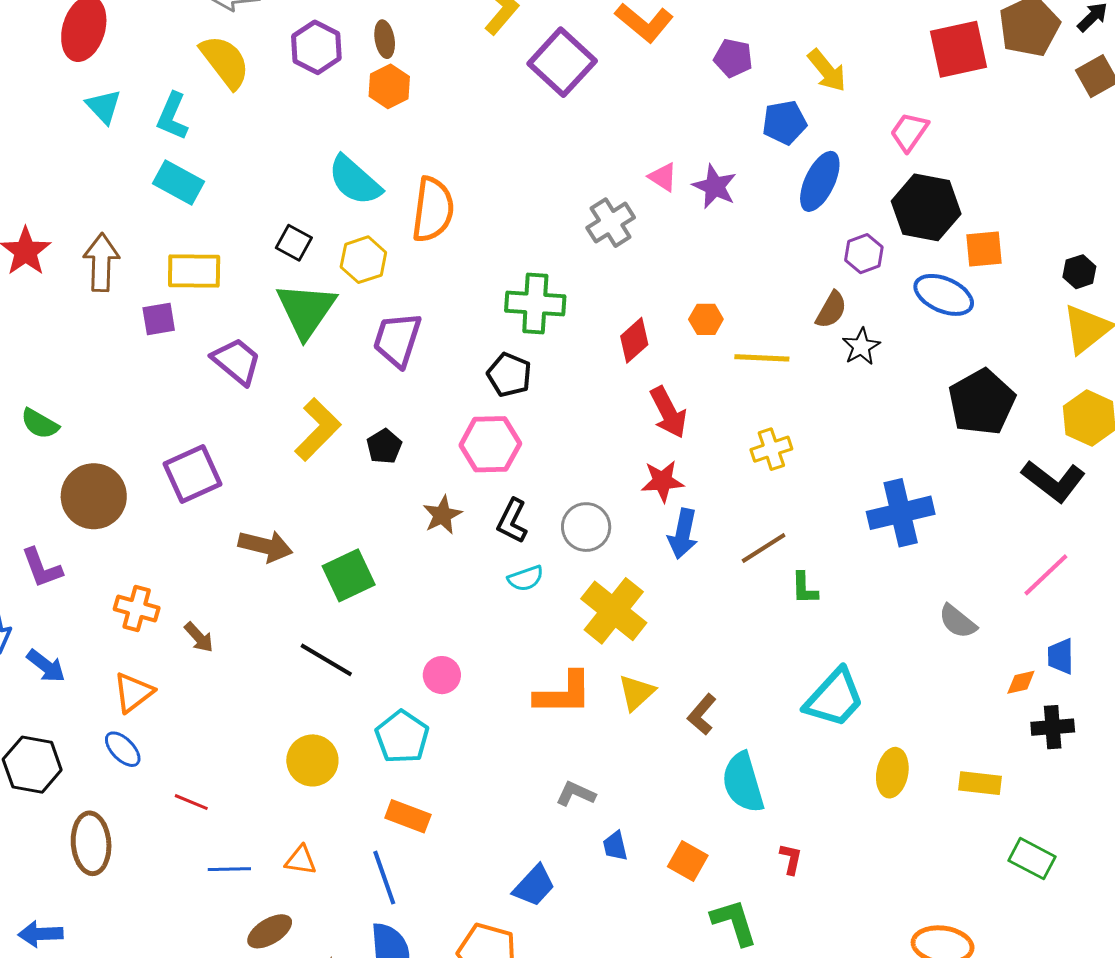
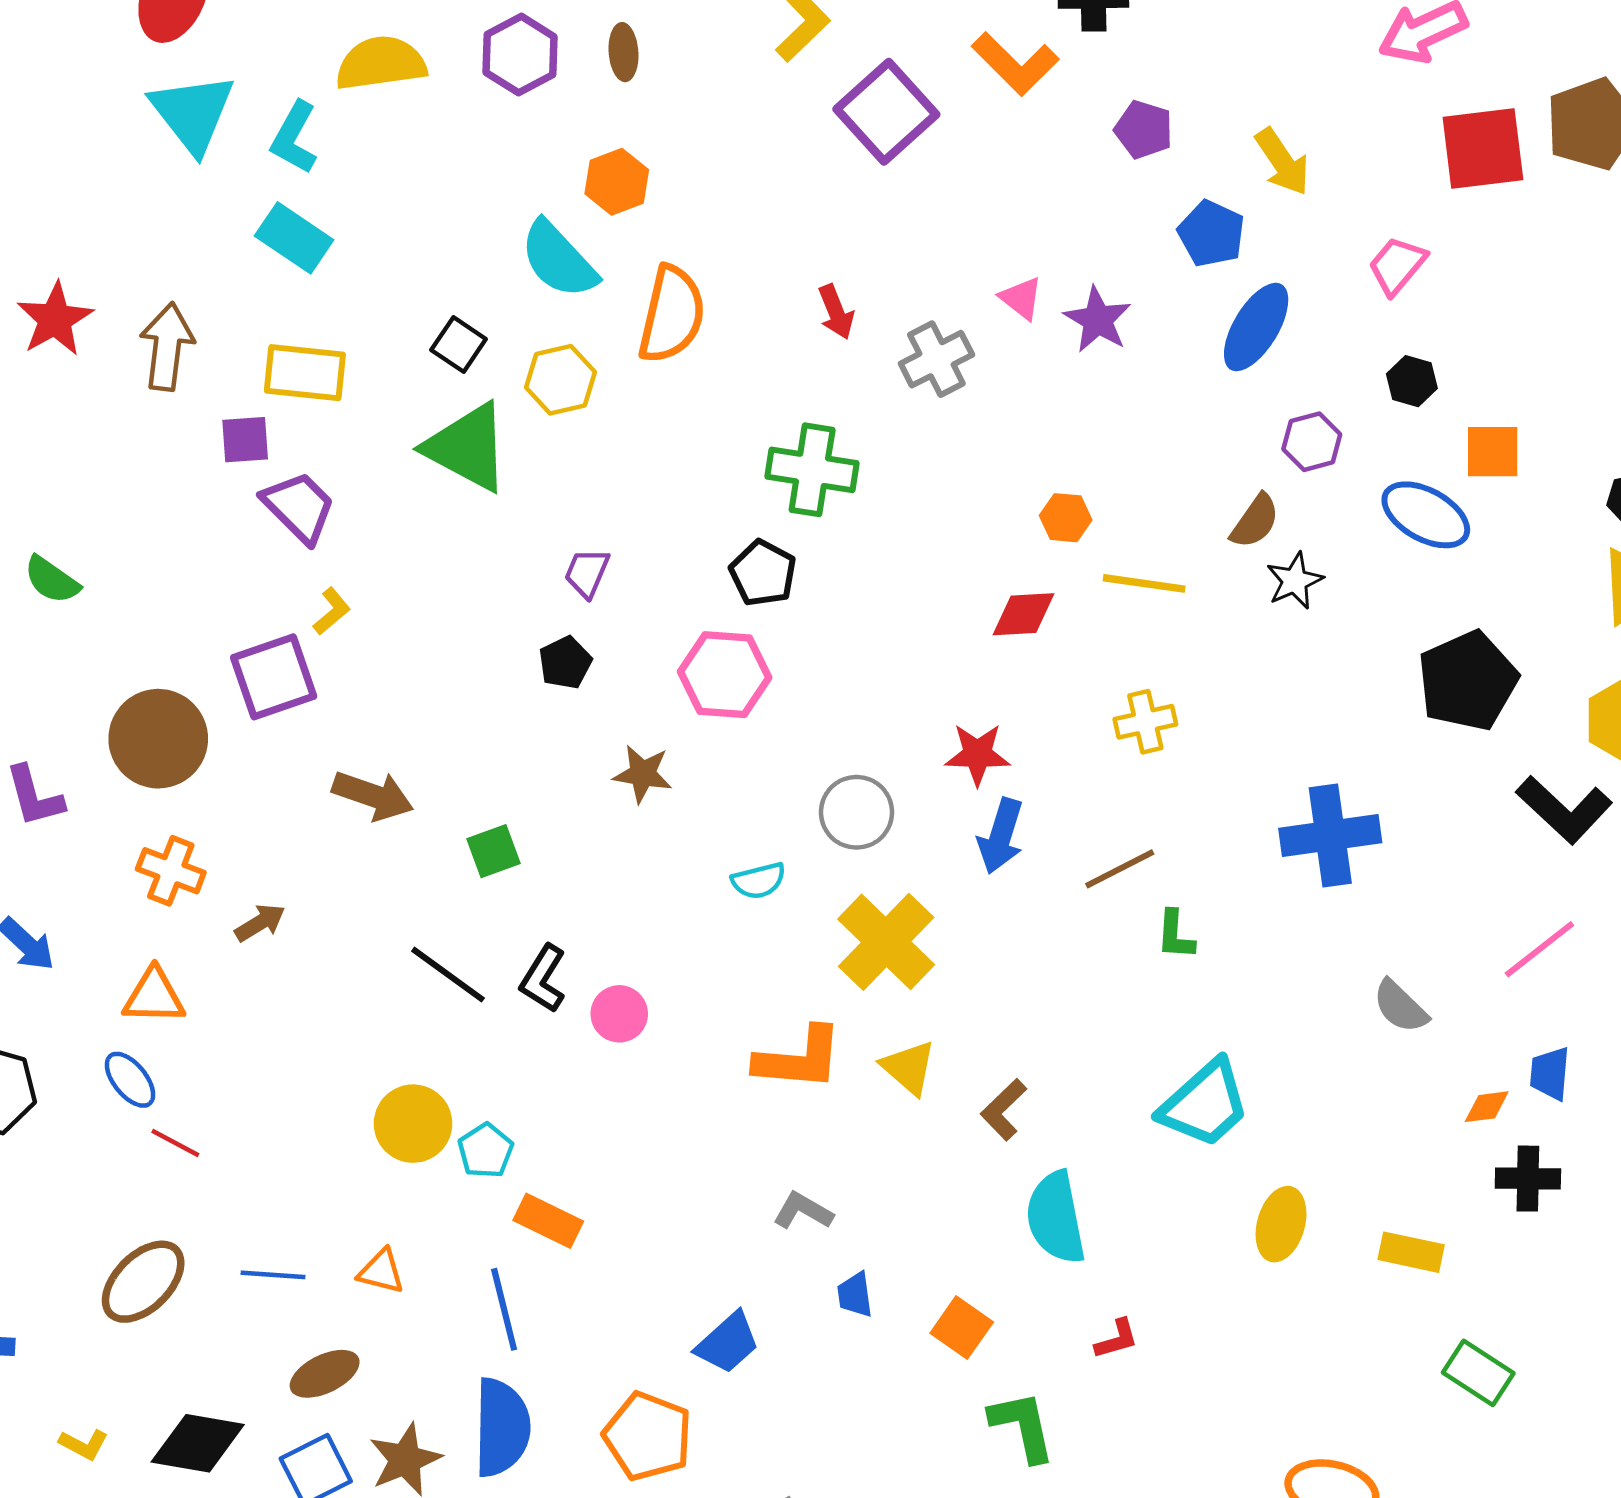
yellow semicircle: (225, 62) -> (381, 63), turned -66
orange hexagon: (389, 86) -> (617, 182), moved
cyan triangle: (104, 106) -> (193, 113), size x1.6
blue pentagon: (784, 122) -> (1211, 234), turned 30
black hexagon: (926, 207) -> (1412, 381), size x0.5
green triangle: (306, 310) -> (467, 447), turned -42
purple trapezoid: (397, 340) -> (587, 573), moved, size x0.6
red diamond: (634, 340) -> (1023, 614), moved, turned 33
purple trapezoid: (237, 361) -> (299, 507), moved
red arrow: (668, 412) -> (836, 312), moved, size x0.7
yellow L-shape: (318, 429) -> (332, 611), moved, size x0.5
brown circle: (94, 496) -> (158, 739), moved
brown star: (442, 515) -> (643, 774), turned 30
black L-shape: (512, 521) -> (543, 979), moved
green square: (349, 575) -> (494, 851), size x0.7
brown arrow: (199, 637) -> (260, 923), turned -84
orange triangle: (133, 692) -> (154, 996), turned 33
yellow triangle: (636, 692) -> (909, 1068), turned -42
cyan pentagon: (402, 737) -> (486, 1151), moved, size x0.7
red line: (191, 802) -> (175, 1143), moved
brown ellipse: (91, 843) -> (143, 1282), moved, turned 44
red L-shape: (791, 859) -> (1117, 1339), turned 56

